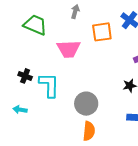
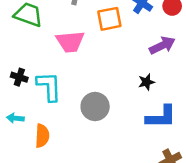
orange semicircle: (89, 131) -> (42, 136), moved

